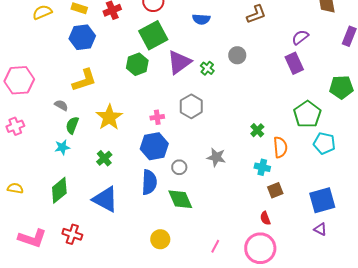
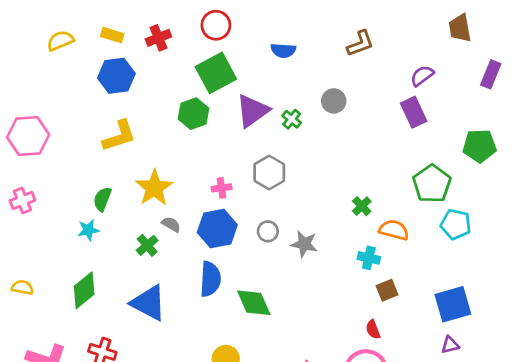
gray semicircle: (61, 105) -> (171, 224), moved
orange semicircle: (280, 147) -> (394, 230), turned -70
gray circle: (179, 167) -> (268, 231), moved
purple triangle: (320, 229) -> (450, 345), turned -40

